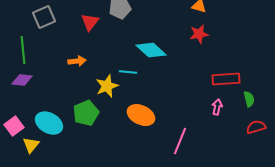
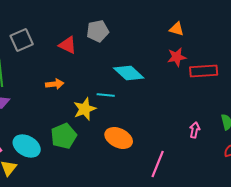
red triangle: (90, 22) -> (68, 45), turned -42
red rectangle: (226, 79) -> (204, 71), moved

